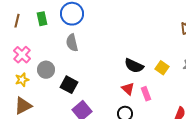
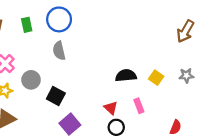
black semicircle: (134, 66) -> (126, 76), turned 150
red triangle: (128, 89) -> (111, 108), moved

